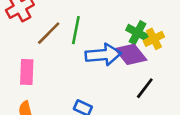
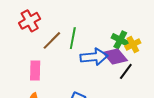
black line: (145, 88) -> (126, 71), moved

